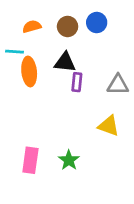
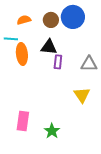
blue circle: (97, 23) -> (73, 17), size x1.5
yellow triangle: (109, 126) -> (82, 95), turned 36
green star: (69, 160) -> (52, 131), moved

